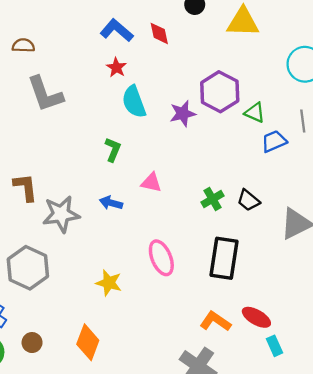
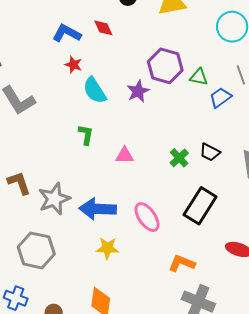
blue arrow: (111, 203) -> (98, 209), moved, size x1.8
black rectangle: (224, 258) -> (200, 206), turned 36
orange L-shape: (215, 321) -> (182, 263), moved

